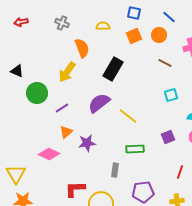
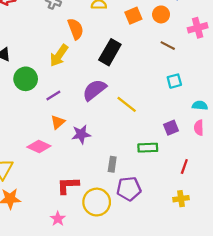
green rectangle: (135, 149) -> (148, 148), moved
purple pentagon: (143, 192) -> (129, 189), moved

